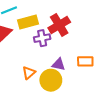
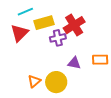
orange triangle: (29, 73) -> (34, 81), moved
yellow circle: (51, 80) -> (56, 82), moved

